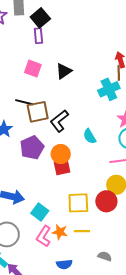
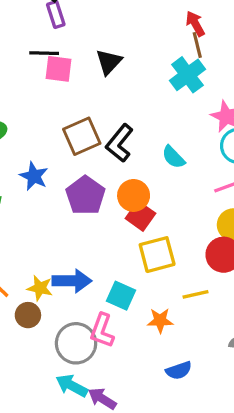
black line: (24, 102) -> (44, 53), moved
red square: (62, 167) -> (140, 216), turned -30
yellow square: (78, 203) -> (157, 255), moved
yellow line: (82, 231) -> (196, 294), moved
pink L-shape: (44, 236) -> (102, 331), moved

